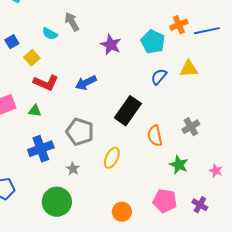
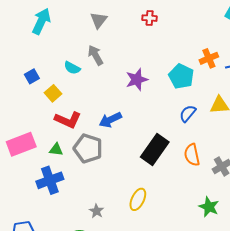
purple star: (111, 45) -> (137, 80), turned 30
gray pentagon: (80, 132) -> (88, 148), moved
orange semicircle: (155, 136) -> (192, 155), moved
blue cross: (41, 149) -> (50, 180), moved

